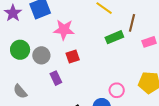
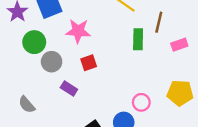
green rectangle: (114, 37) -> (138, 39), turned -66
green circle: (20, 50) -> (34, 42), moved
purple rectangle: (56, 78) -> (69, 88), turned -32

